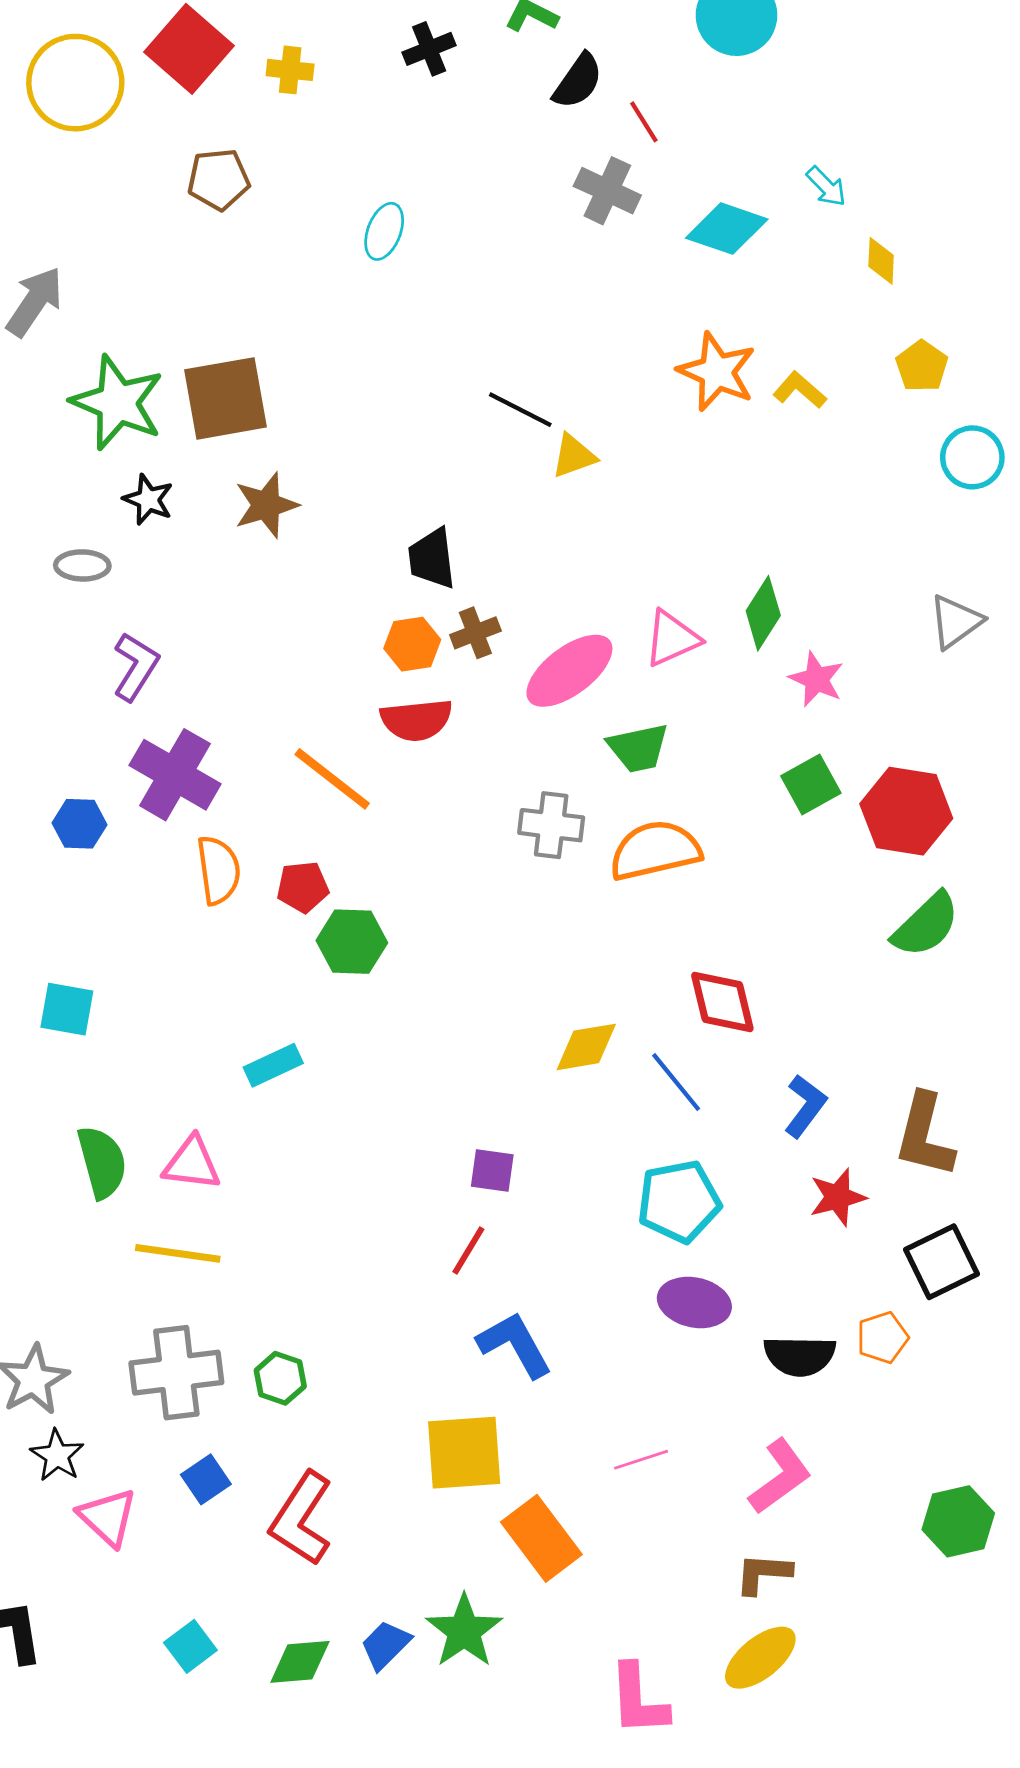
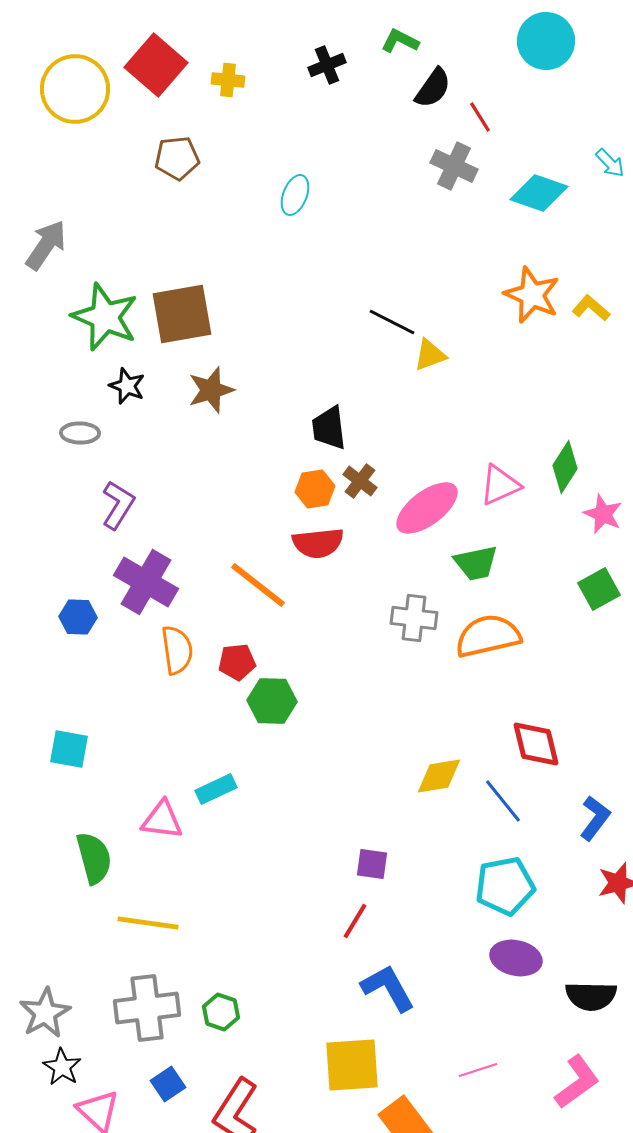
brown cross: (475, 633) -> (360, 481), turned -32
pink triangle: (192, 1163) -> (162, 820), moved

